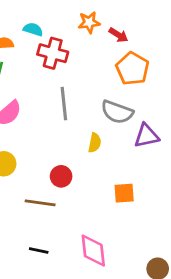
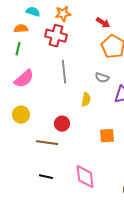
orange star: (89, 22) -> (63, 14), moved
cyan semicircle: (33, 29) -> (33, 12), moved
gray semicircle: (117, 112) -> (102, 78), size x0.6

